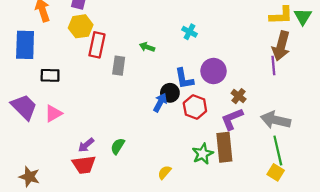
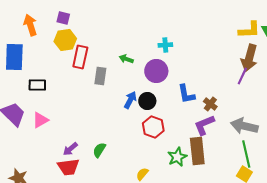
cyan cross: (190, 32) -> (165, 45), turned -32
purple line: (273, 66) -> (242, 76), turned 30
purple circle: (214, 71) -> (156, 71), moved
blue L-shape: (184, 79) -> (186, 94), moved
blue arrow: (160, 103) -> (130, 100), moved
red hexagon: (195, 107) -> (153, 127), moved

